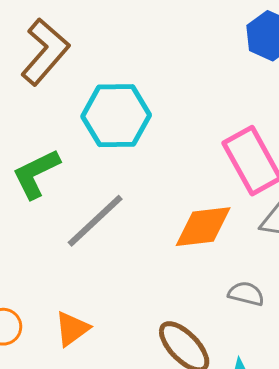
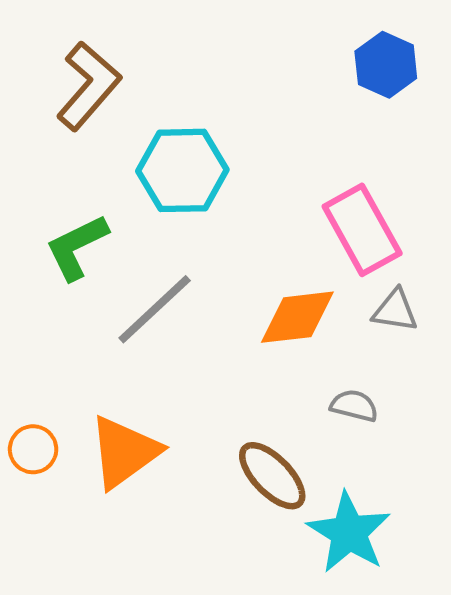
orange triangle: (72, 329) -> (124, 452), size x1.6

